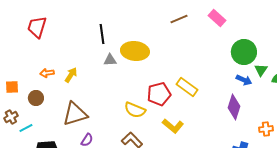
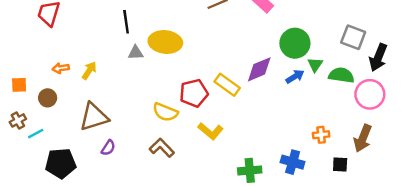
blue arrow: (244, 80) -> (295, 76), turned -56
purple diamond: (234, 107) -> (259, 69), moved, turned 50

